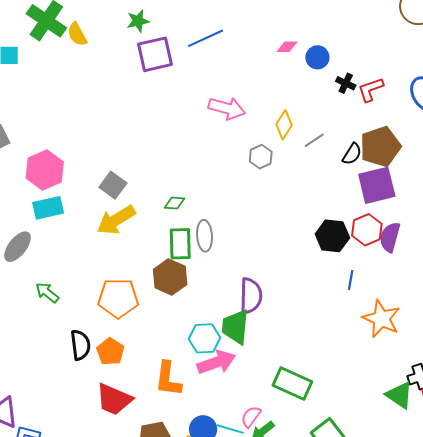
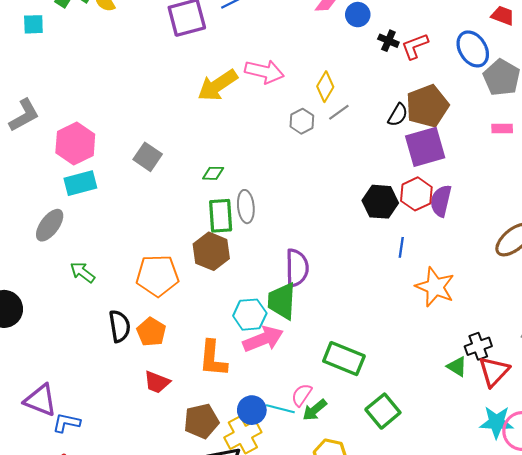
gray line: (314, 140) -> (339, 112), moved
yellow arrow: (116, 220) -> (217, 85), moved
green triangle: (399, 395) -> (457, 367), size x0.7
red trapezoid: (114, 399) -> (157, 382), size x0.7

